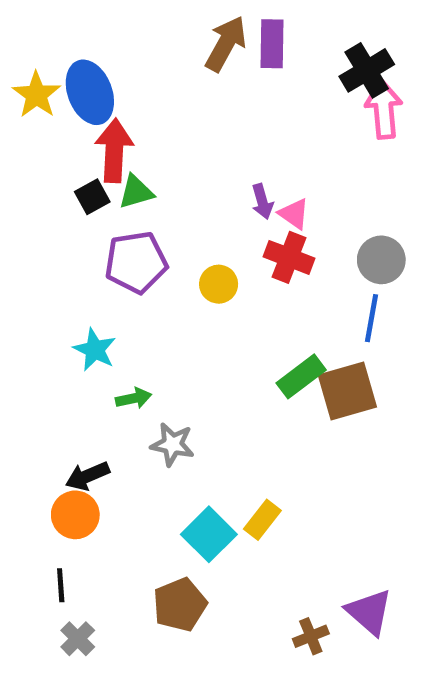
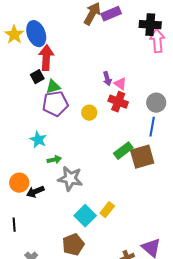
purple rectangle: (272, 44) -> (111, 14), turned 66
black cross: (367, 70) -> (150, 25), turned 35
green triangle: (136, 192) -> (53, 87), moved
gray star: (172, 444) -> (70, 179), size x1.4
orange circle: (75, 515) -> (19, 183), moved
black line: (61, 585) -> (14, 225), moved

